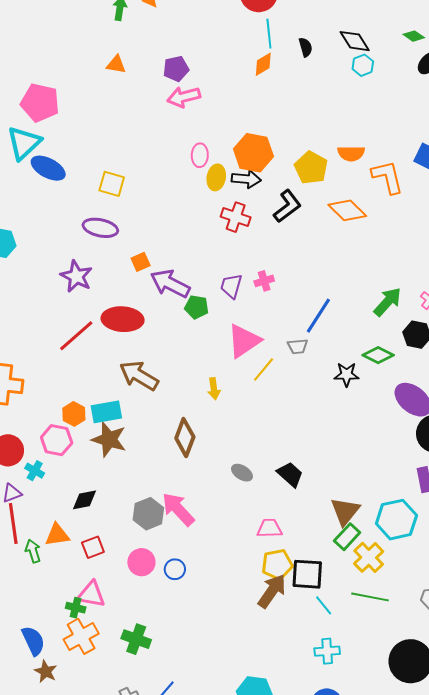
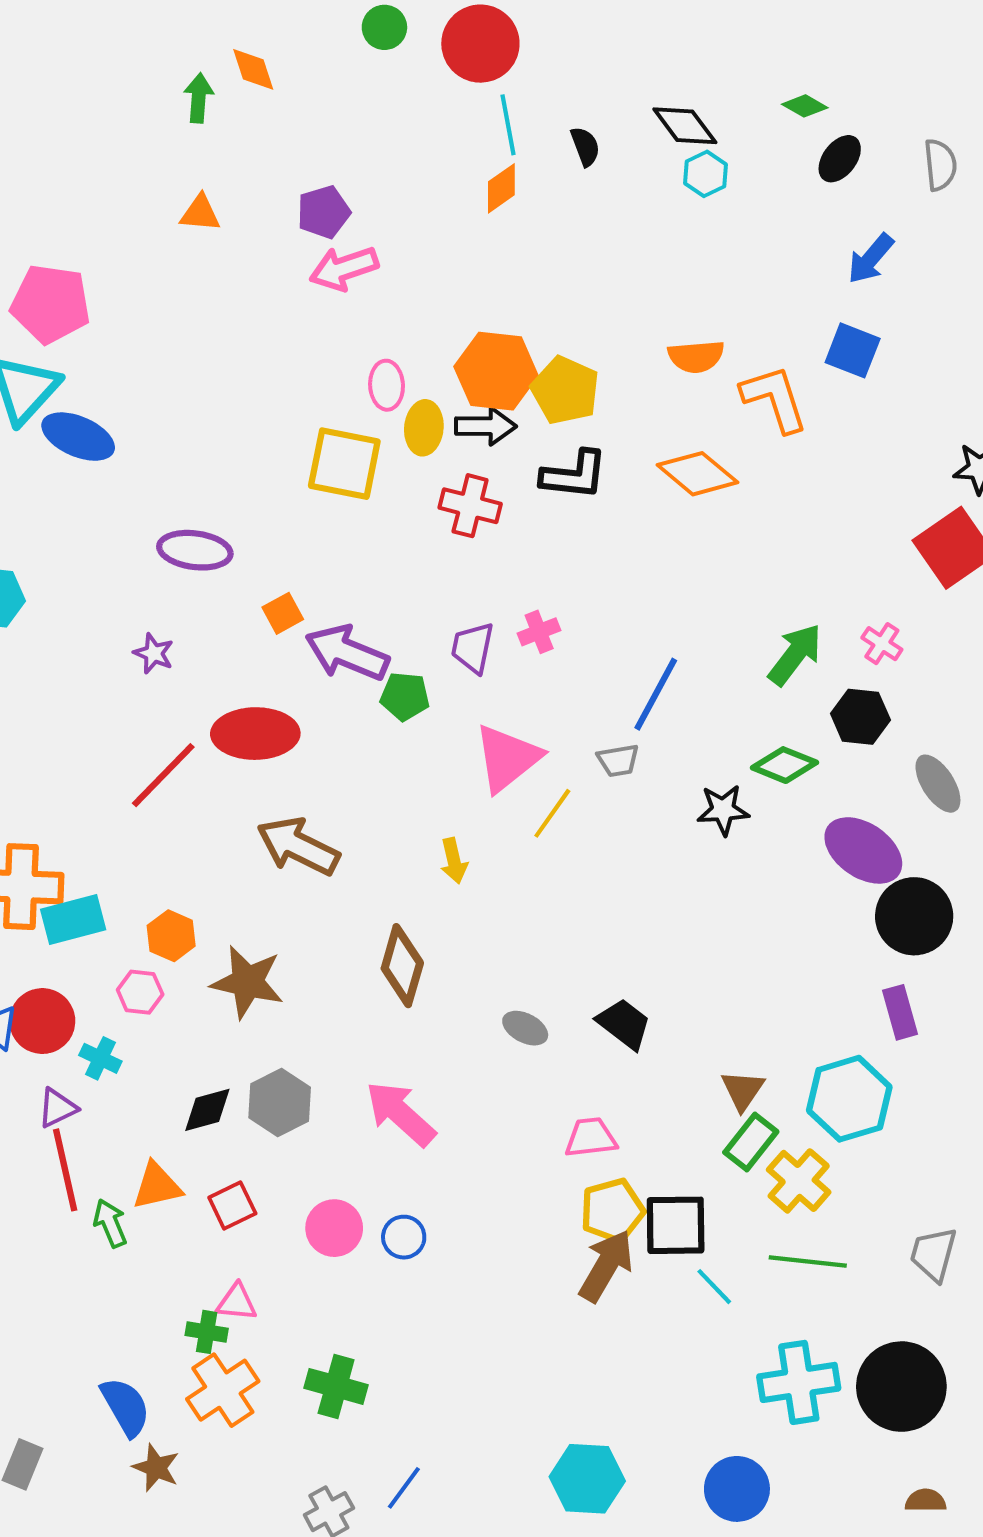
yellow pentagon: (311, 168) -> (565, 390), moved
yellow square: (112, 184) -> (344, 464), moved, size x1.4
black L-shape: (287, 206) -> (574, 475), turned 48
purple star: (76, 276) -> (154, 653), size x0.6
cyan rectangle: (106, 412) -> (73, 919), moved
pink hexagon: (57, 440) -> (140, 992), size x0.7
brown triangle: (345, 511) -> (743, 1090), size x0.7
gray hexagon: (148, 514) -> (280, 1103), moved
pink triangle: (91, 594) -> (237, 1302), size x0.7
cyan cross: (327, 651) -> (799, 1382), moved, size x1.5

